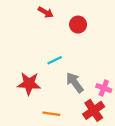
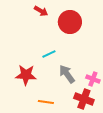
red circle: (78, 25) -> (70, 22), size x1.5
red cross: (94, 110) -> (84, 99), turned -36

